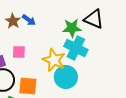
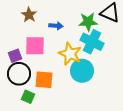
blue arrow: (29, 20) -> (56, 26), moved, turned -32
pink square: (19, 52) -> (35, 46), size x1.5

